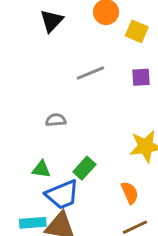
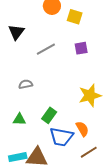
black triangle: (52, 21) -> (16, 32), moved
blue trapezoid: (62, 195) -> (61, 137), moved, turned 40

